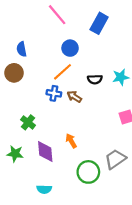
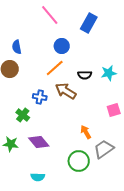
blue cross: (54, 93) -> (40, 97), moved
brown arrow: (74, 97) -> (66, 91), size x1.5
orange arrow: (71, 141) -> (86, 132), moved
purple diamond: (45, 152) -> (39, 142), turned -35

